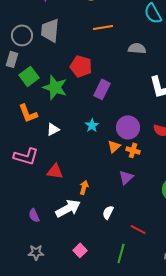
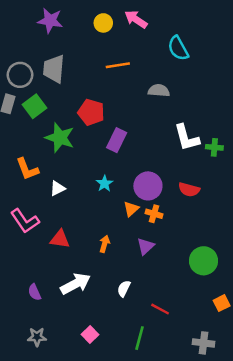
green square: (29, 76) -> (34, 106), moved
pink L-shape: (26, 156) -> (25, 221), turned 40
orange arrow: (84, 187) -> (104, 244), moved

